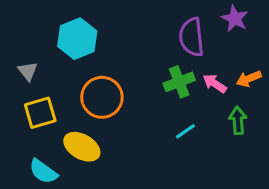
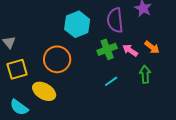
cyan hexagon: (77, 39) -> (77, 24), moved
orange arrow: (249, 79) -> (152, 47), turned -119

